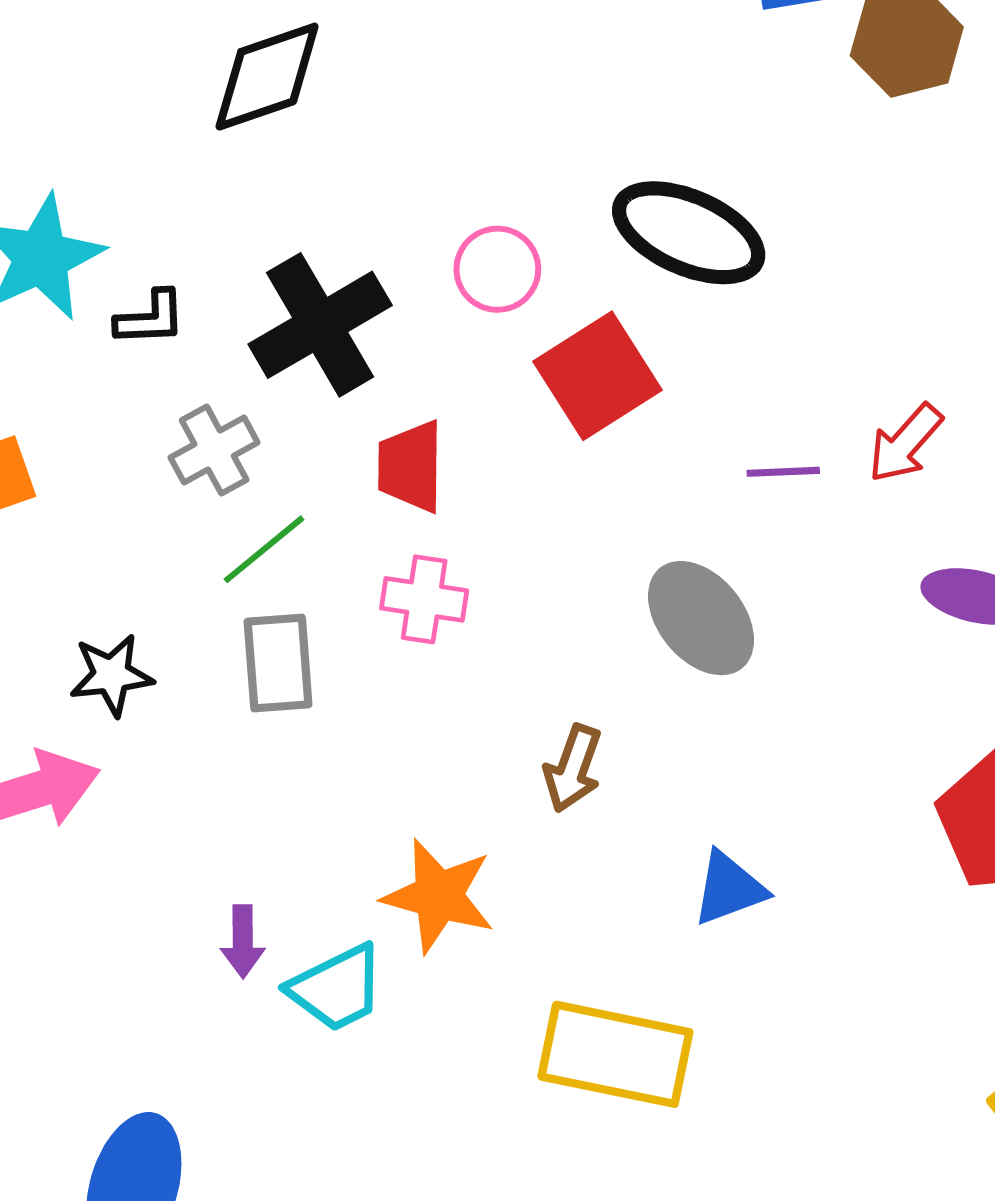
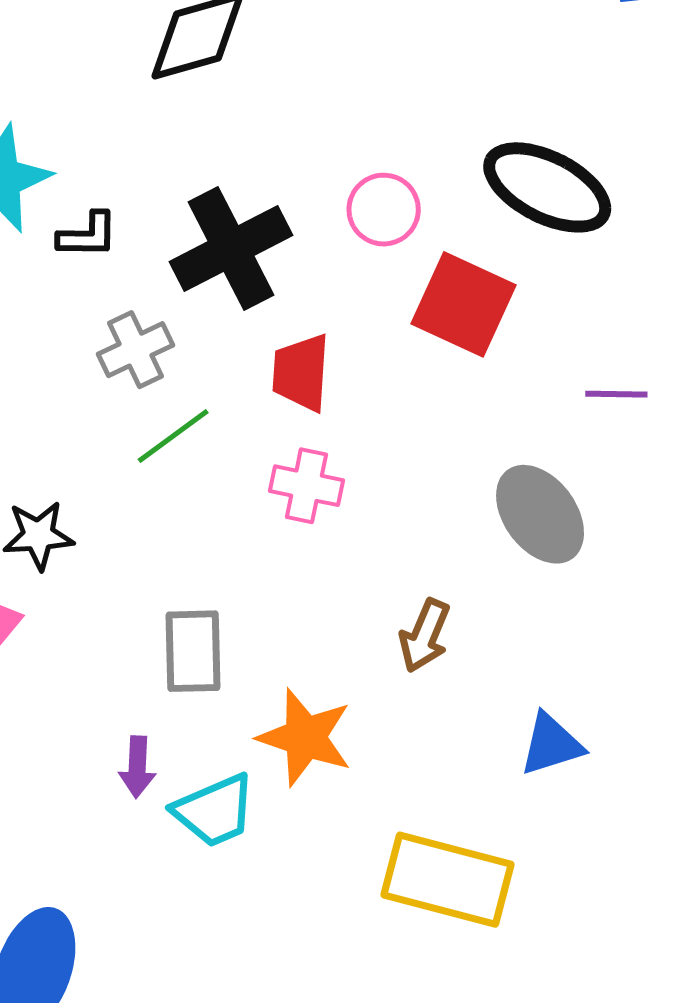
red square: (598, 376) -> (464, 304), turned -36
gray rectangle: (278, 663) -> (193, 651), moved

